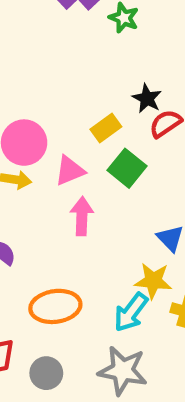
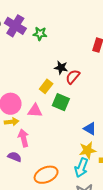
pink triangle: (70, 171) -> (35, 111), turned 42
pink arrow: (82, 216) -> (23, 138), moved

